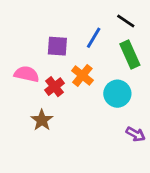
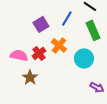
purple square: (57, 46) -> (41, 24), turned -35
pink semicircle: (27, 74) -> (19, 55), moved

